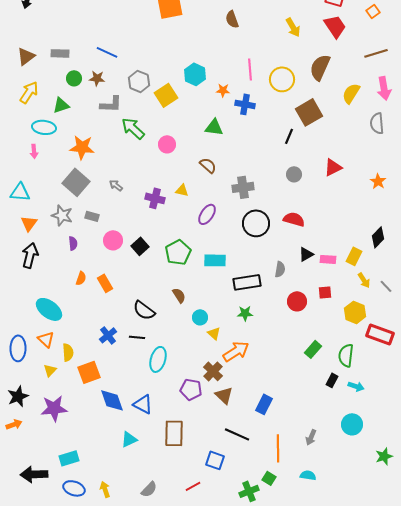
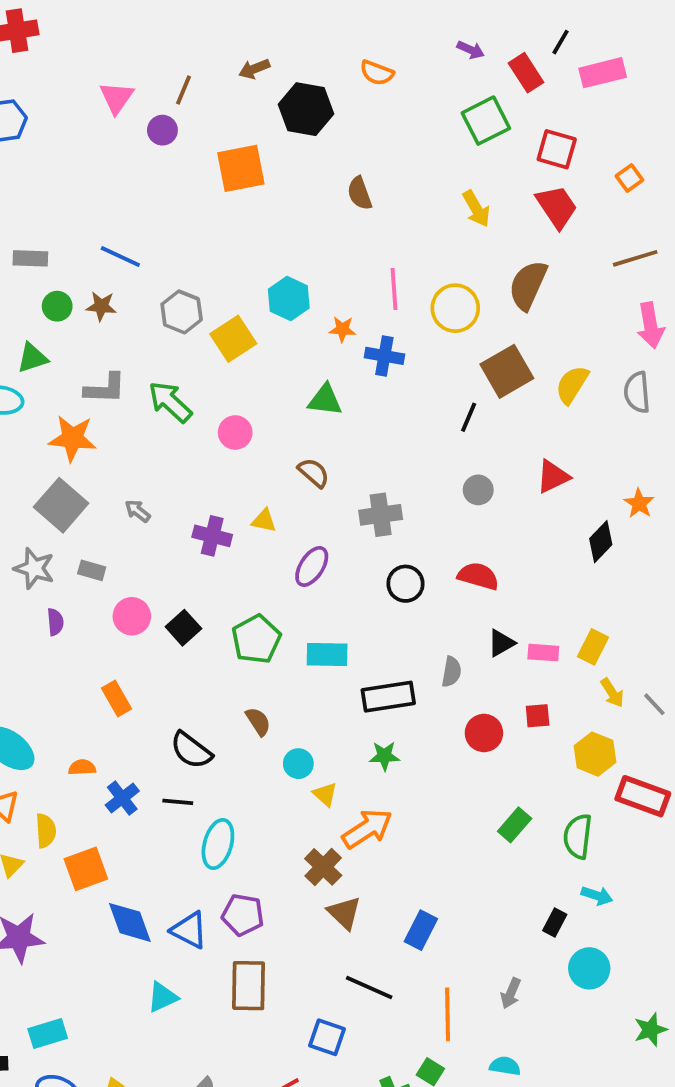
yellow semicircle: (351, 93) -> (572, 385), moved
gray L-shape: (111, 104) -> (105, 389), moved
black circle: (256, 223) -> (405, 584), size x0.7
black diamond: (378, 237) -> (601, 542), moved
orange semicircle: (81, 278) -> (82, 767), moved, turned -112
black rectangle: (332, 380) -> (555, 922), moved
purple pentagon: (191, 389) -> (243, 915), moved

